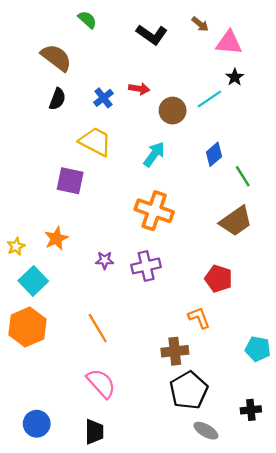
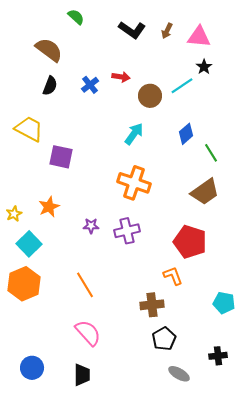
brown arrow: (200, 24) -> (167, 31), moved, turned 77
yellow trapezoid: (95, 142) -> (29, 129), moved
red pentagon: (219, 279) -> (190, 242), size x1.4
black pentagon: (189, 390) -> (164, 339), size x0.7

